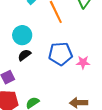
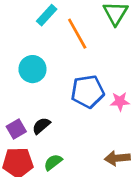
black semicircle: (24, 55) -> (41, 126), moved

